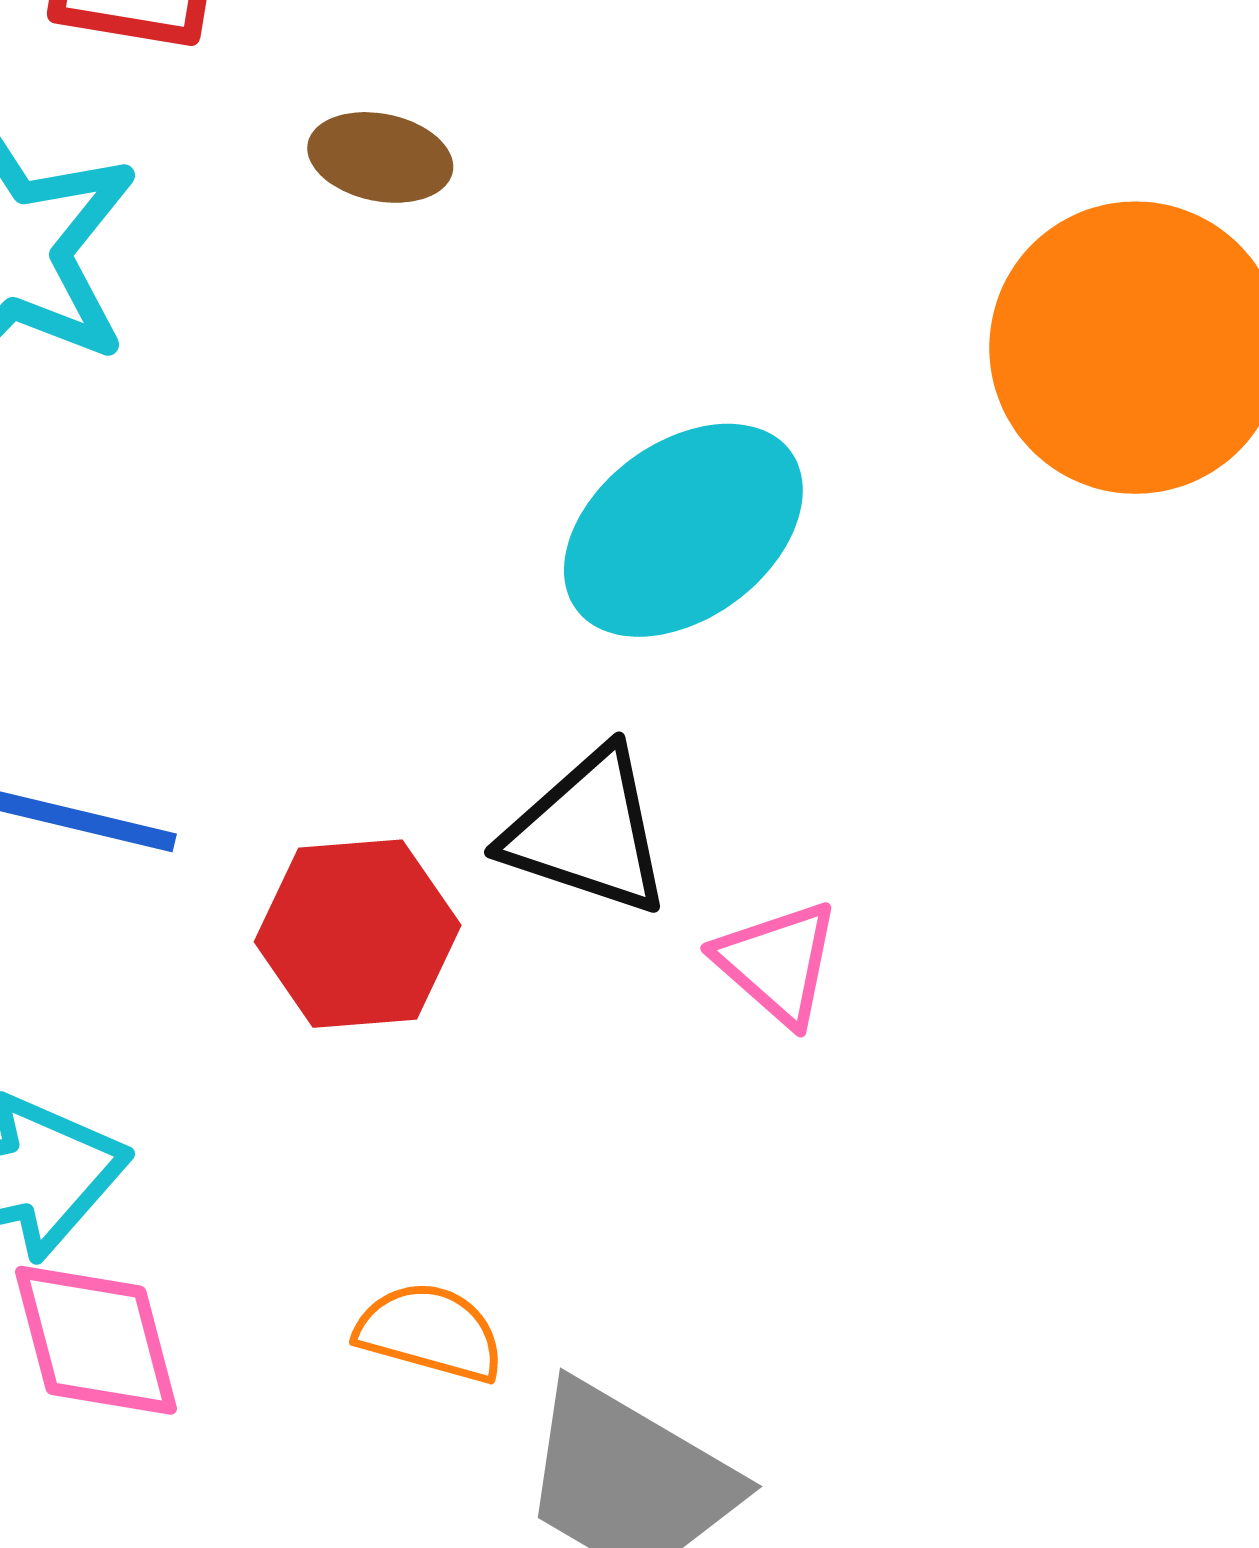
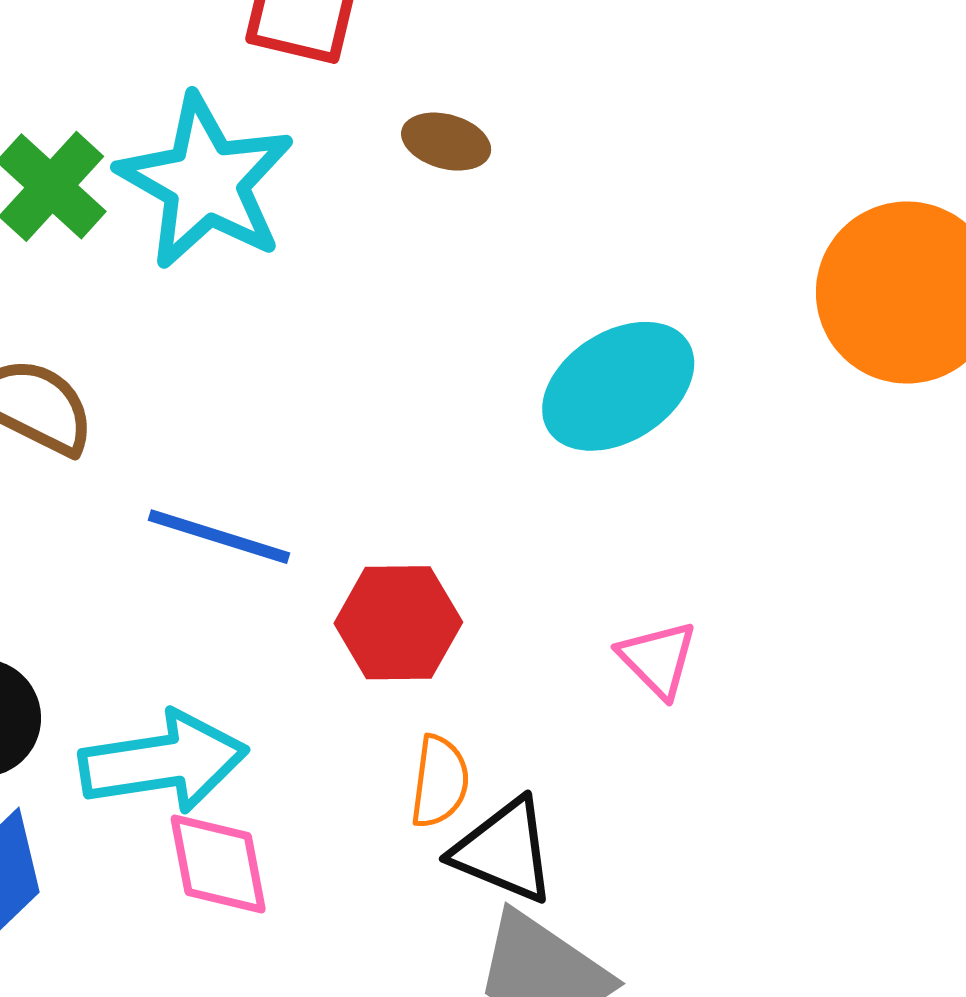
black triangle: (588, 832) -> (504, 851), moved
orange semicircle: (430, 1332) -> (440, 781), moved, turned 78

